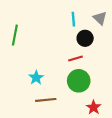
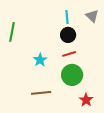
black circle: (85, 38) -> (68, 35), moved
cyan star: (36, 78) -> (40, 60), moved

